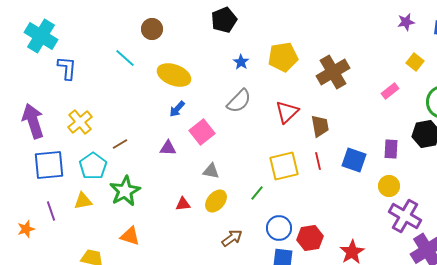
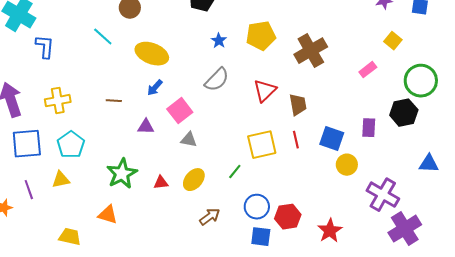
yellow cross: (80, 122) -> (58, 101), turned 30
brown line: (120, 144) -> (114, 101), moved, turned 35
gray triangle: (211, 171) -> (189, 140), moved
yellow circle: (389, 186) -> (347, 165), moved
green star: (125, 191) -> (122, 174), moved

